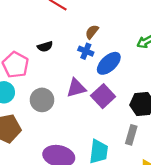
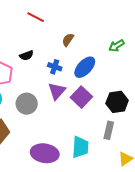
blue cross: (86, 51) -> (55, 67), moved
purple triangle: (76, 88) -> (57, 91), turned -30

